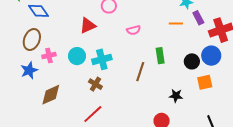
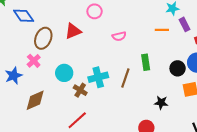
brown ellipse: (32, 40) -> (43, 38), moved
pink cross: (49, 55) -> (34, 61), turned -32
cyan circle: (77, 56) -> (64, 73), moved
cyan cross: (102, 59) -> (98, 77), moved

